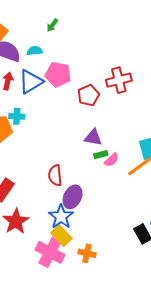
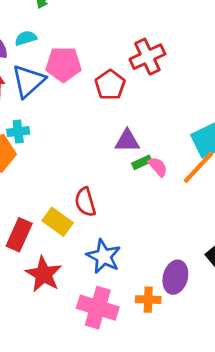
pink semicircle: (112, 160) -> (158, 167), turned -77
purple ellipse: (73, 197) -> (175, 277), moved
yellow rectangle: (61, 236) -> (58, 222), moved

